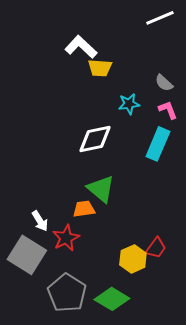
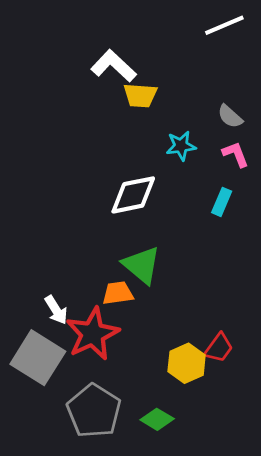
cyan rectangle: (158, 144) -> (222, 202), size x0.6
red star: (66, 238) -> (93, 334), size x1.4
green diamond: (112, 299) -> (157, 419), size x0.7

